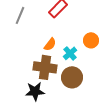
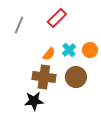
cyan cross: (70, 53) -> (69, 50), moved
brown circle: (72, 77) -> (76, 77), moved

